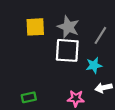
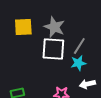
gray line: (100, 35) -> (79, 46), moved

